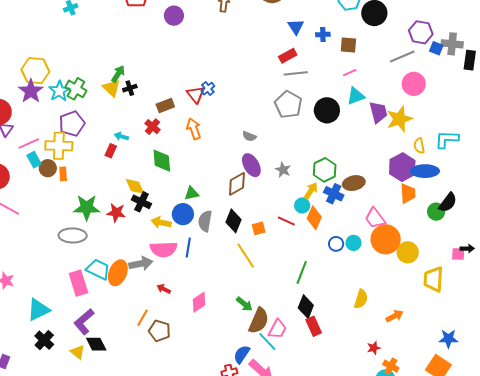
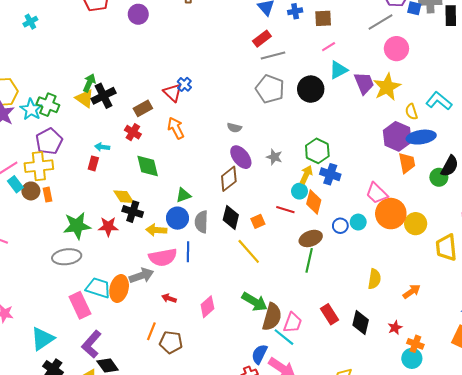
black cross: (130, 88) -> (104, 96), size x1.6
cyan L-shape: (447, 139) -> (439, 101), turned 45
brown ellipse: (354, 183) -> (311, 238), moved
green arrow: (244, 304) -> (255, 302), size x1.4
black diamond: (306, 307) -> (361, 322), moved

